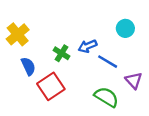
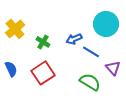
cyan circle: (125, 28) -> (106, 24), size x1.6
green cross: (61, 53) -> (43, 42), moved
blue semicircle: (28, 66) -> (11, 69), moved

